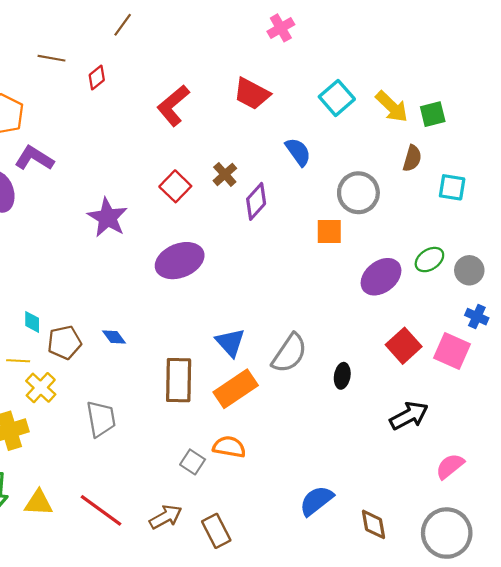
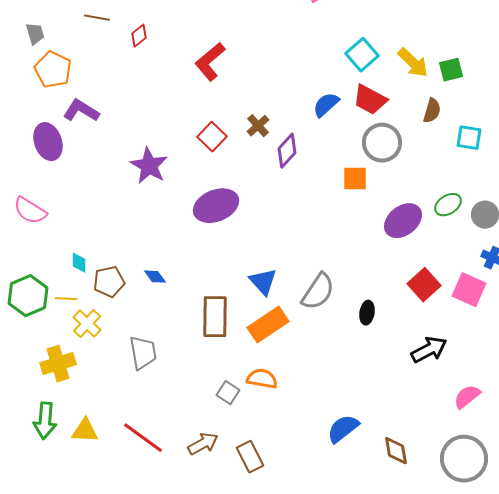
red trapezoid: (252, 94) -> (370, 100), moved
blue semicircle: (298, 152) -> (326, 105), turned -96

